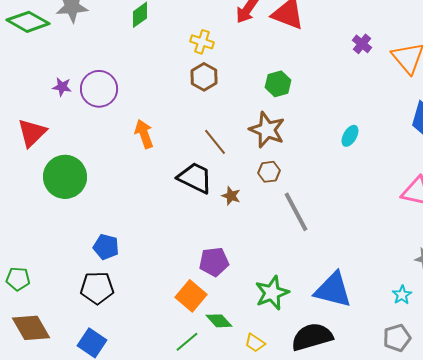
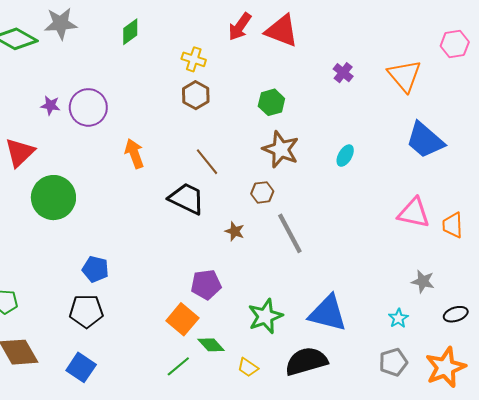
purple cross: (362, 44) -> (343, 73), moved
brown star: (267, 130) -> (281, 149), moved
brown star: (231, 196) -> (235, 231), moved

